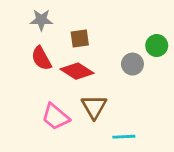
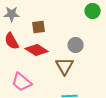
green circle: (157, 46) -> (93, 11), moved
brown triangle: (94, 107) -> (65, 66), moved

